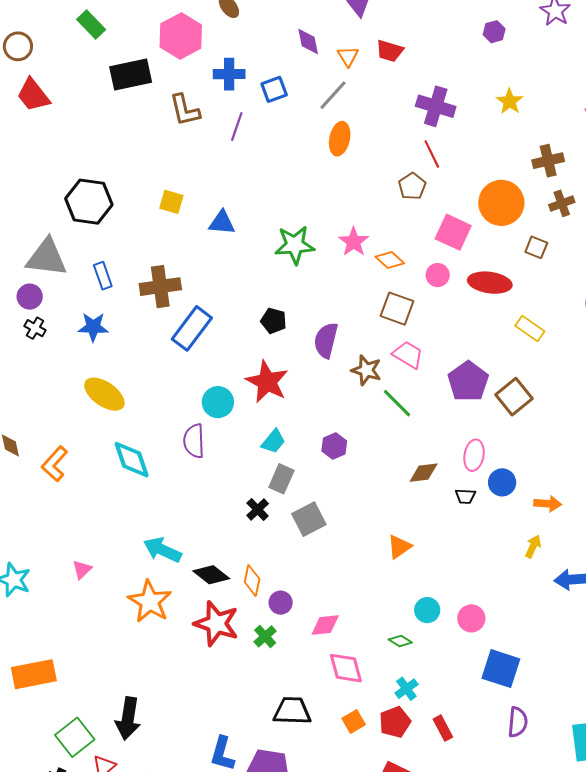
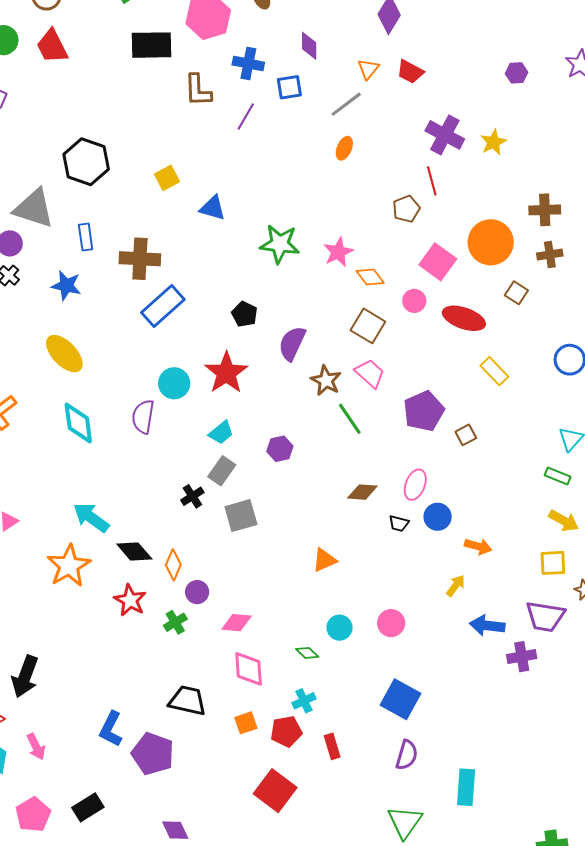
purple diamond: (308, 41) -> (309, 46), moved
yellow star: (510, 101) -> (493, 142), moved
orange ellipse: (340, 139) -> (344, 148), size x0.7
yellow square: (171, 202) -> (167, 178), turned 35
brown square: (514, 397) -> (466, 435), size x0.6
pink circle: (471, 618) -> (391, 623), moved
red star: (216, 624) -> (130, 600), size x0.7

